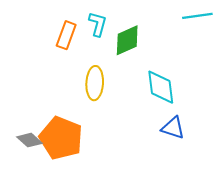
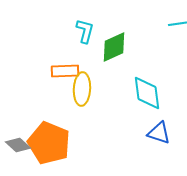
orange rectangle: (66, 35) -> (65, 71), moved, turned 68

